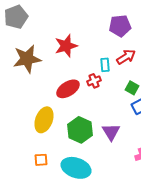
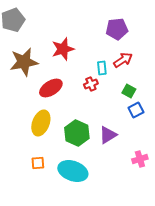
red ellipse: (68, 89) -> (51, 88), moved
purple triangle: (111, 132) -> (108, 135), turned 30

